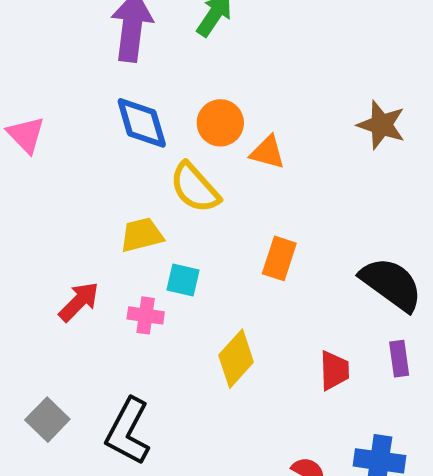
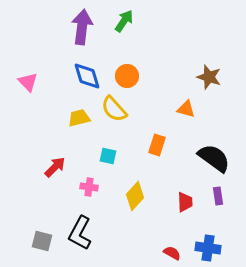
orange triangle: (267, 152) -> (186, 109), moved
yellow trapezoid: (142, 235) -> (79, 118), moved
pink cross: (146, 315) -> (89, 187), moved
gray square: (47, 420) -> (42, 241), moved, turned -30

